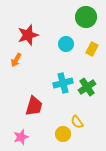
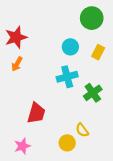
red star: (28, 35) -> (16, 37), moved
cyan cross: (63, 83) -> (67, 77), moved

